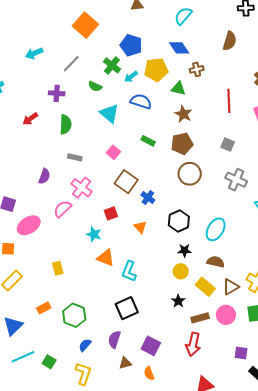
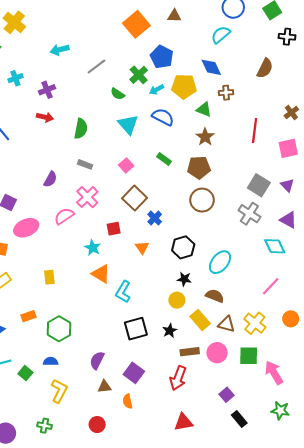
orange square: (85, 25) -> (136, 24), moved
purple cross: (57, 93) -> (47, 90), moved, turned -35
red arrow: (30, 119) -> (45, 117), turned -140
gray square: (228, 145) -> (259, 185), moved, size x1.5
brown triangle: (231, 287) -> (226, 324), turned 36
black square: (127, 308) -> (136, 329), moved
blue semicircle: (85, 345) -> (51, 361), moved, turned 40
purple square: (241, 353) -> (227, 395), turned 32

